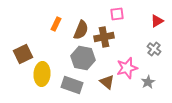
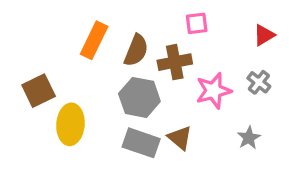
orange rectangle: (56, 24) -> (94, 40), size x1.5
pink star: (127, 68) -> (213, 91), moved
gray rectangle: (72, 85) -> (141, 143), moved

